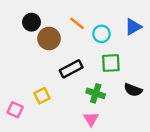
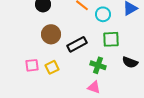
brown circle: (49, 39) -> (51, 34), moved
pink square: (15, 110) -> (32, 65), moved, turned -32
pink triangle: (91, 119) -> (94, 87), turned -40

